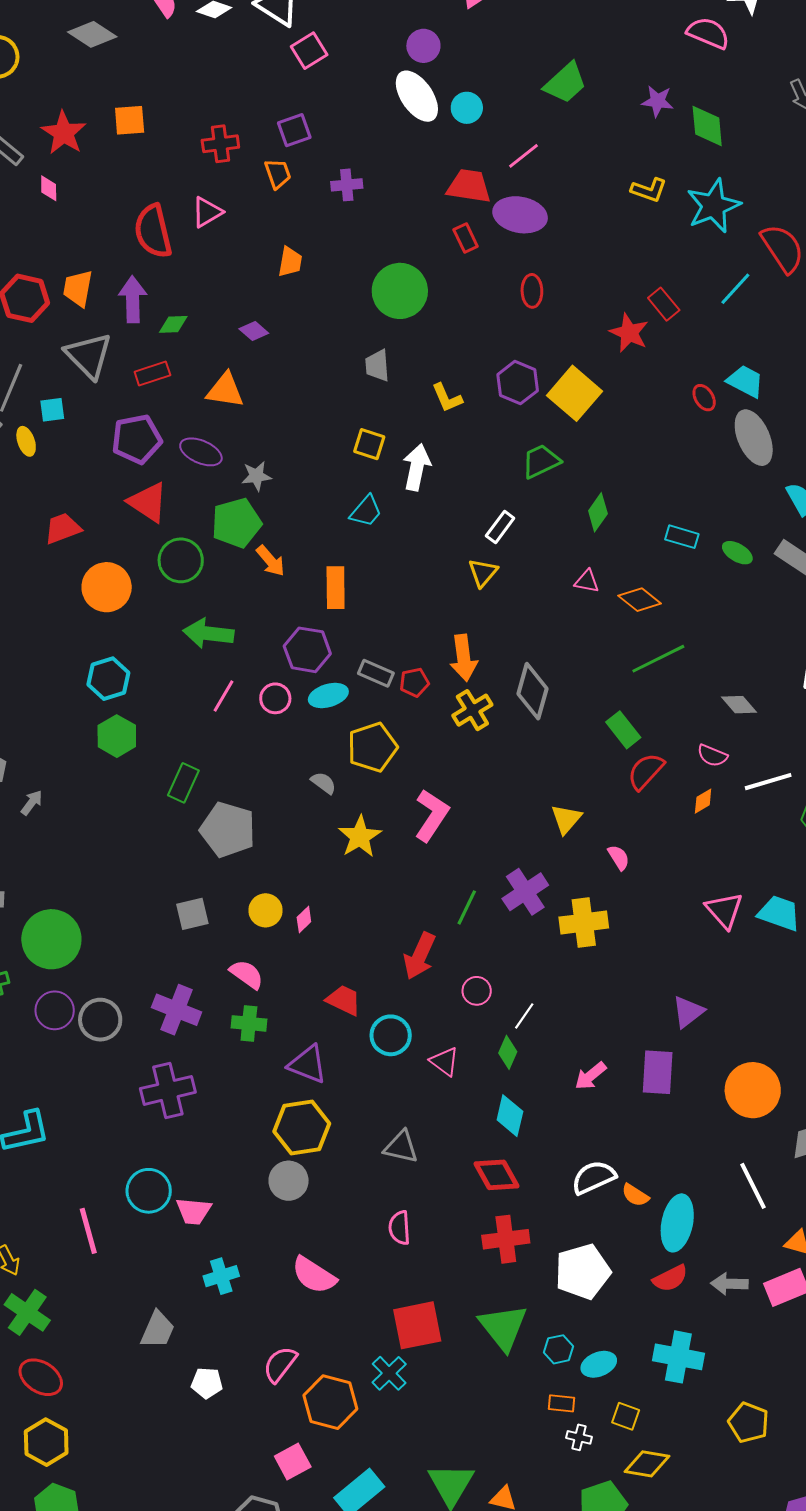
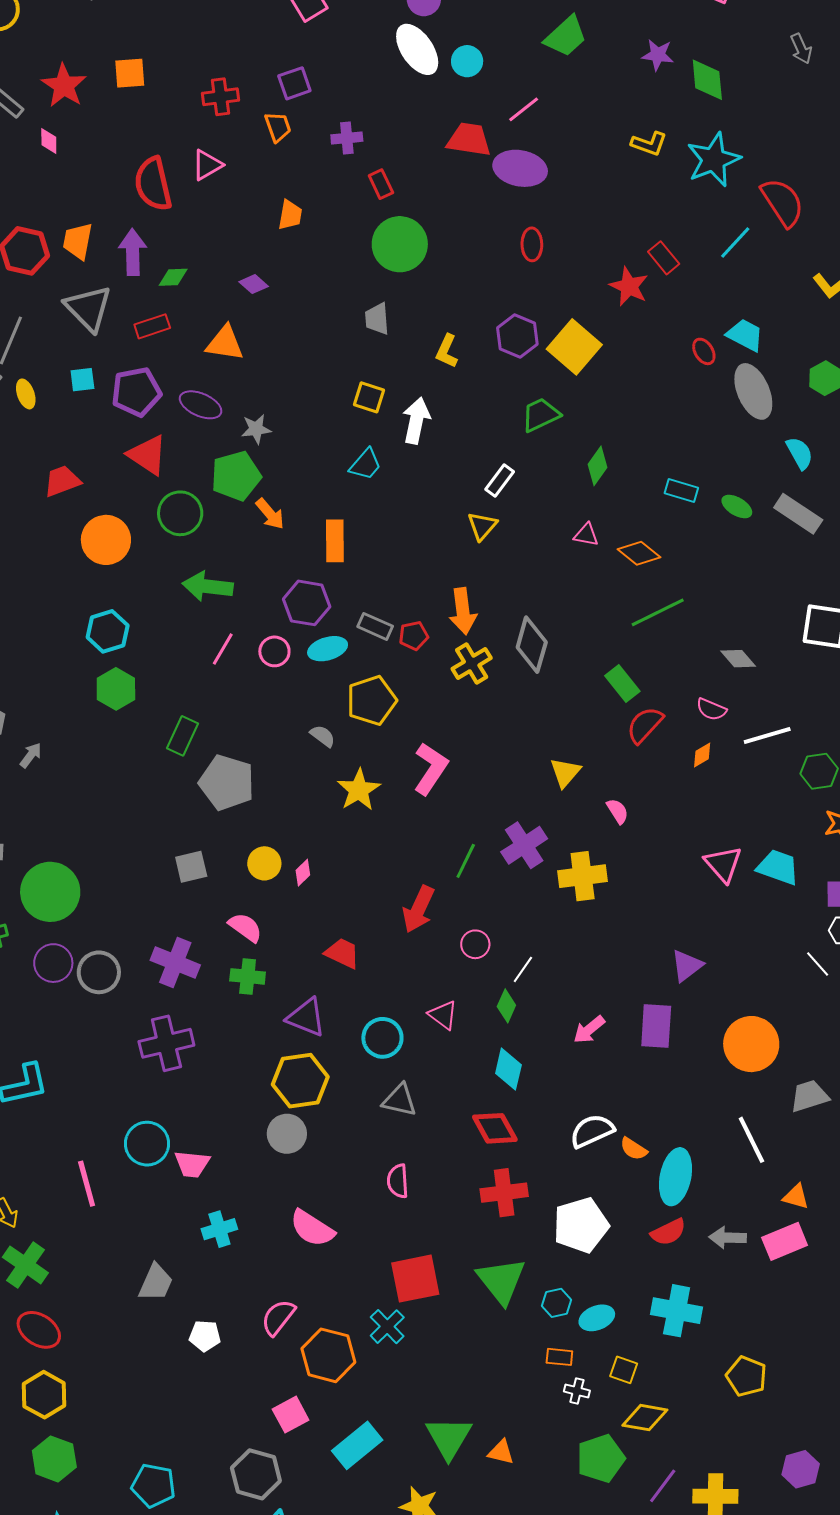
red rectangle: (466, 238) -> (381, 184), moved
yellow L-shape: (447, 398) -> (447, 351), turned 48
cyan square: (52, 410) -> (82, 380), moved
cyan circle: (391, 1035) -> (382, 1038), moved

